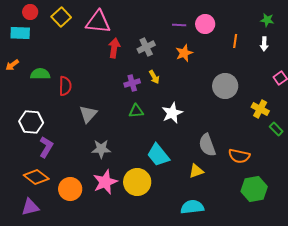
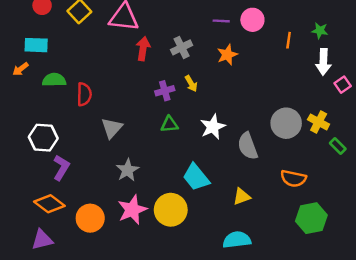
green star: (267, 20) -> (320, 31), moved
cyan rectangle: (20, 33) -> (36, 45), moved
white arrow: (264, 44) -> (323, 62), moved, size x1.5
gray circle: (225, 86) -> (286, 123), moved
gray semicircle: (207, 145) -> (248, 146), moved
gray star: (101, 149) -> (127, 170), turned -30

